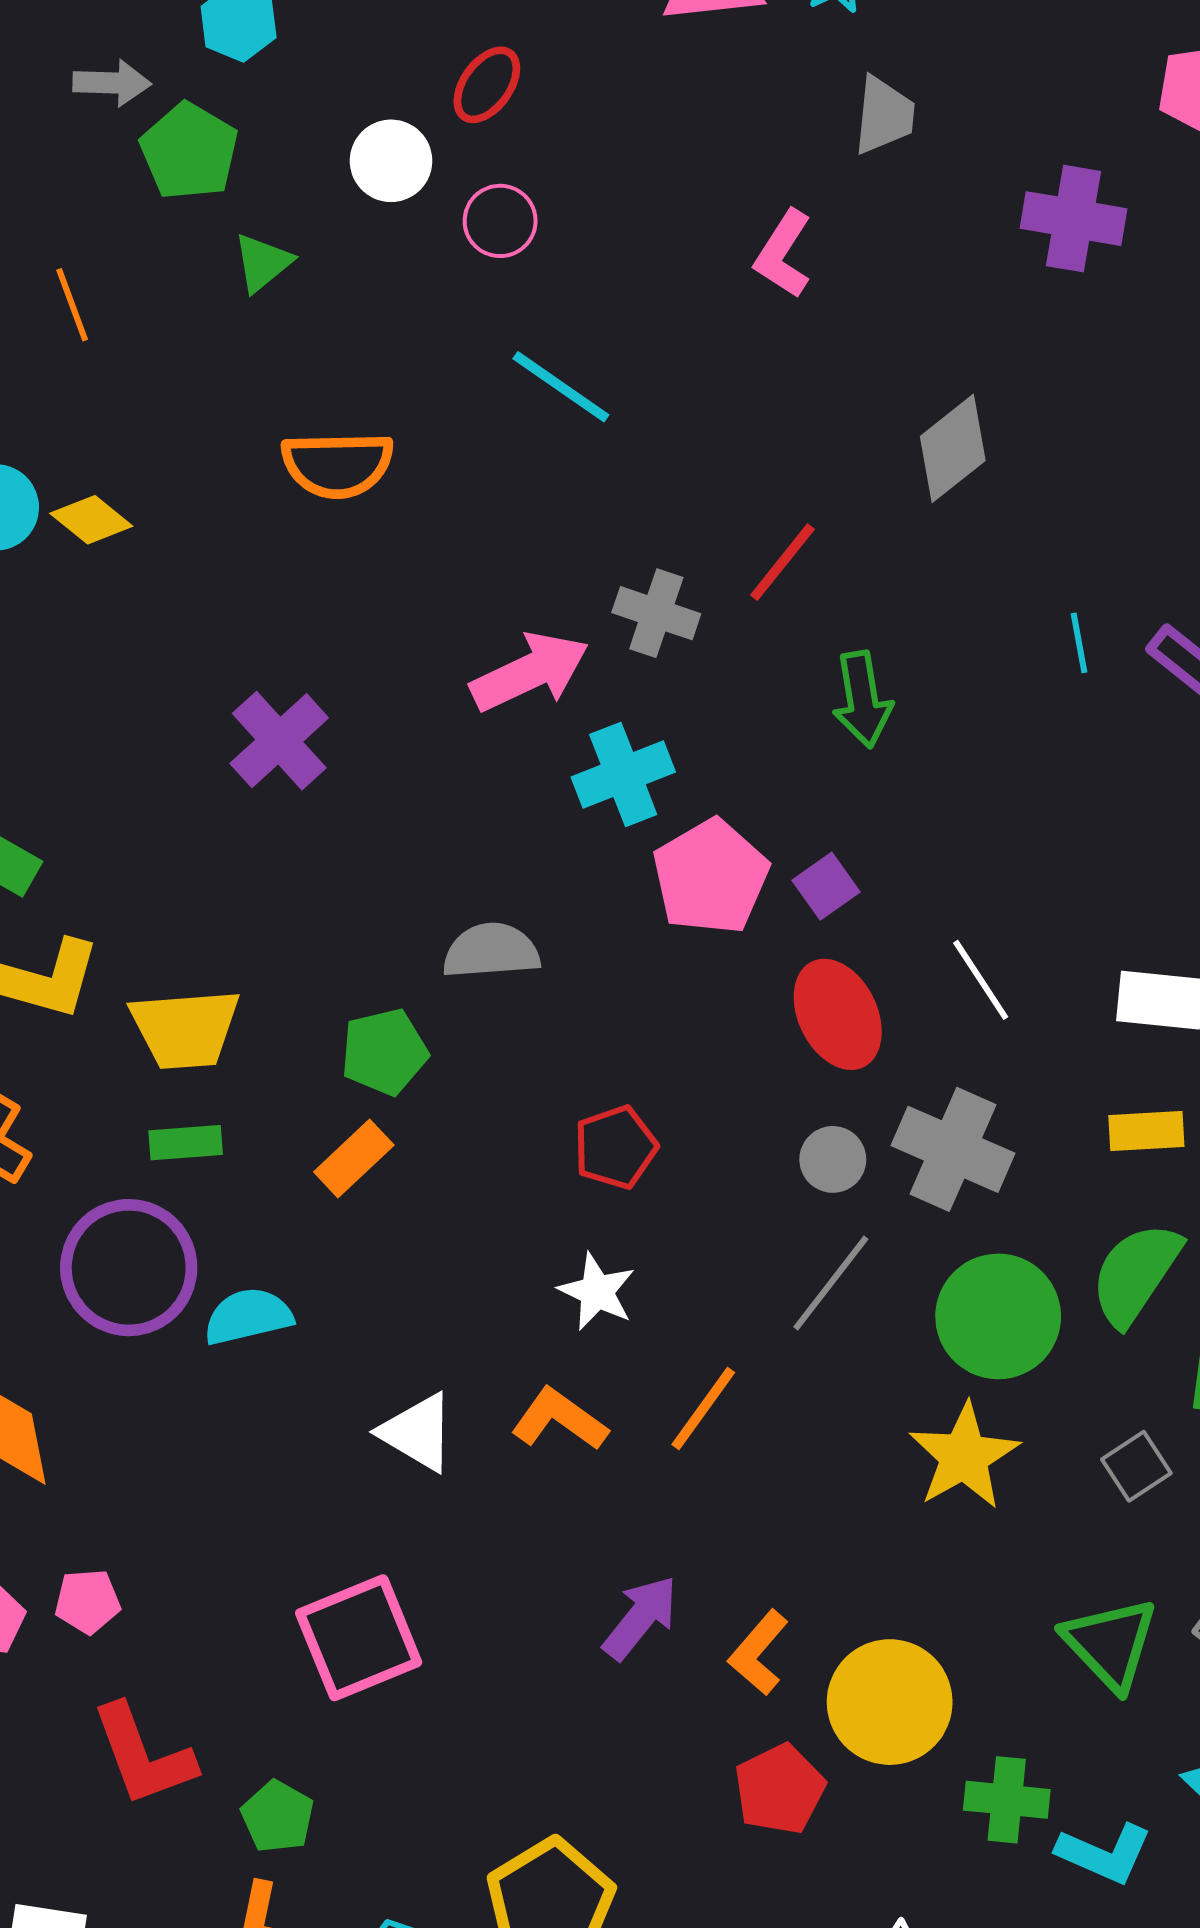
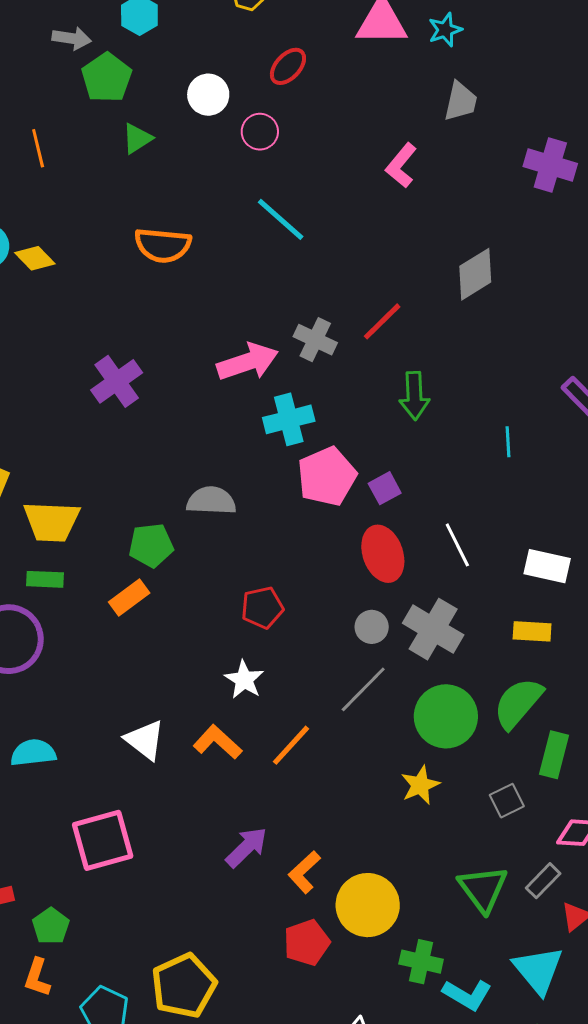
red ellipse: (487, 85) -> (288, 66), moved
cyan line: (1079, 643) -> (508, 442), moved
cyan semicircle: (248, 1316) -> (33, 753), moved
yellow star: (964, 1456) -> (420, 785), size x0.7

